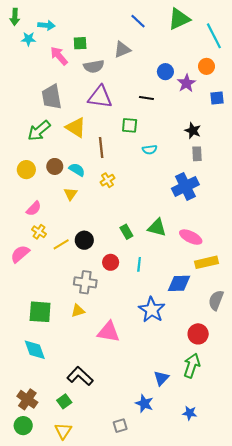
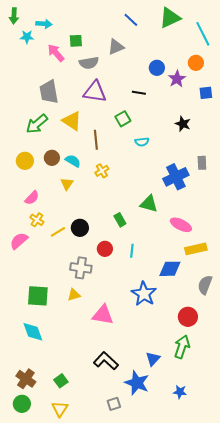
green square: (130, 125) -> (123, 119), turned -35
gray rectangle: (197, 154) -> (202, 163), moved
green triangle: (157, 228) -> (149, 204), moved
black L-shape: (80, 376) -> (106, 361), moved
blue star: (144, 403) -> (137, 383), size x1.4

